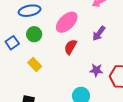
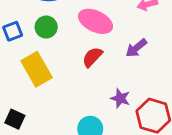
pink ellipse: (67, 22) -> (96, 21), turned 55
yellow rectangle: (35, 64) -> (37, 69), size x1.6

